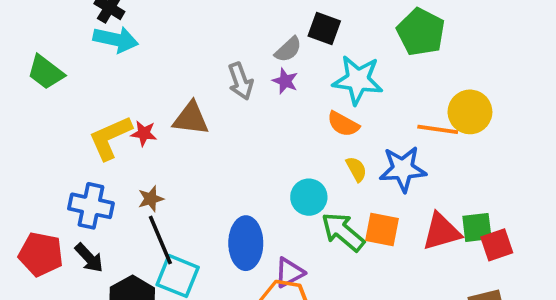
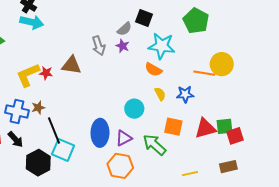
blue star: (403, 169) -> (185, 94), size x0.7
brown star: (151, 199) -> (38, 108), moved
green arrow: (343, 232) -> (154, 145), moved
purple triangle: (289, 273) -> (124, 138), moved

